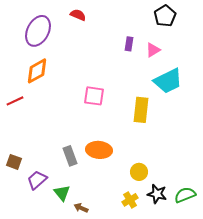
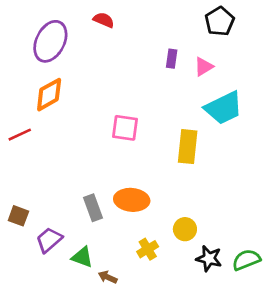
green triangle: (62, 193) -> (82, 257), turned -30
yellow cross: (130, 200) -> (148, 249), moved

